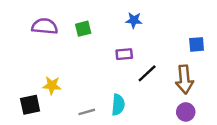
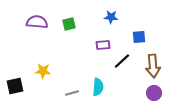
blue square: (197, 44) -> (139, 37), moved
black square: (30, 105) -> (15, 86), moved

